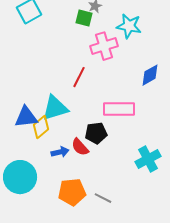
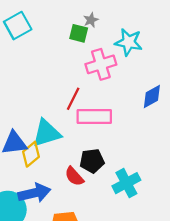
pink rectangle: (119, 109) -> (94, 116), moved
blue arrow: (60, 152) -> (34, 193), moved, size x1.6
cyan cross: (148, 159) -> (126, 183), moved

